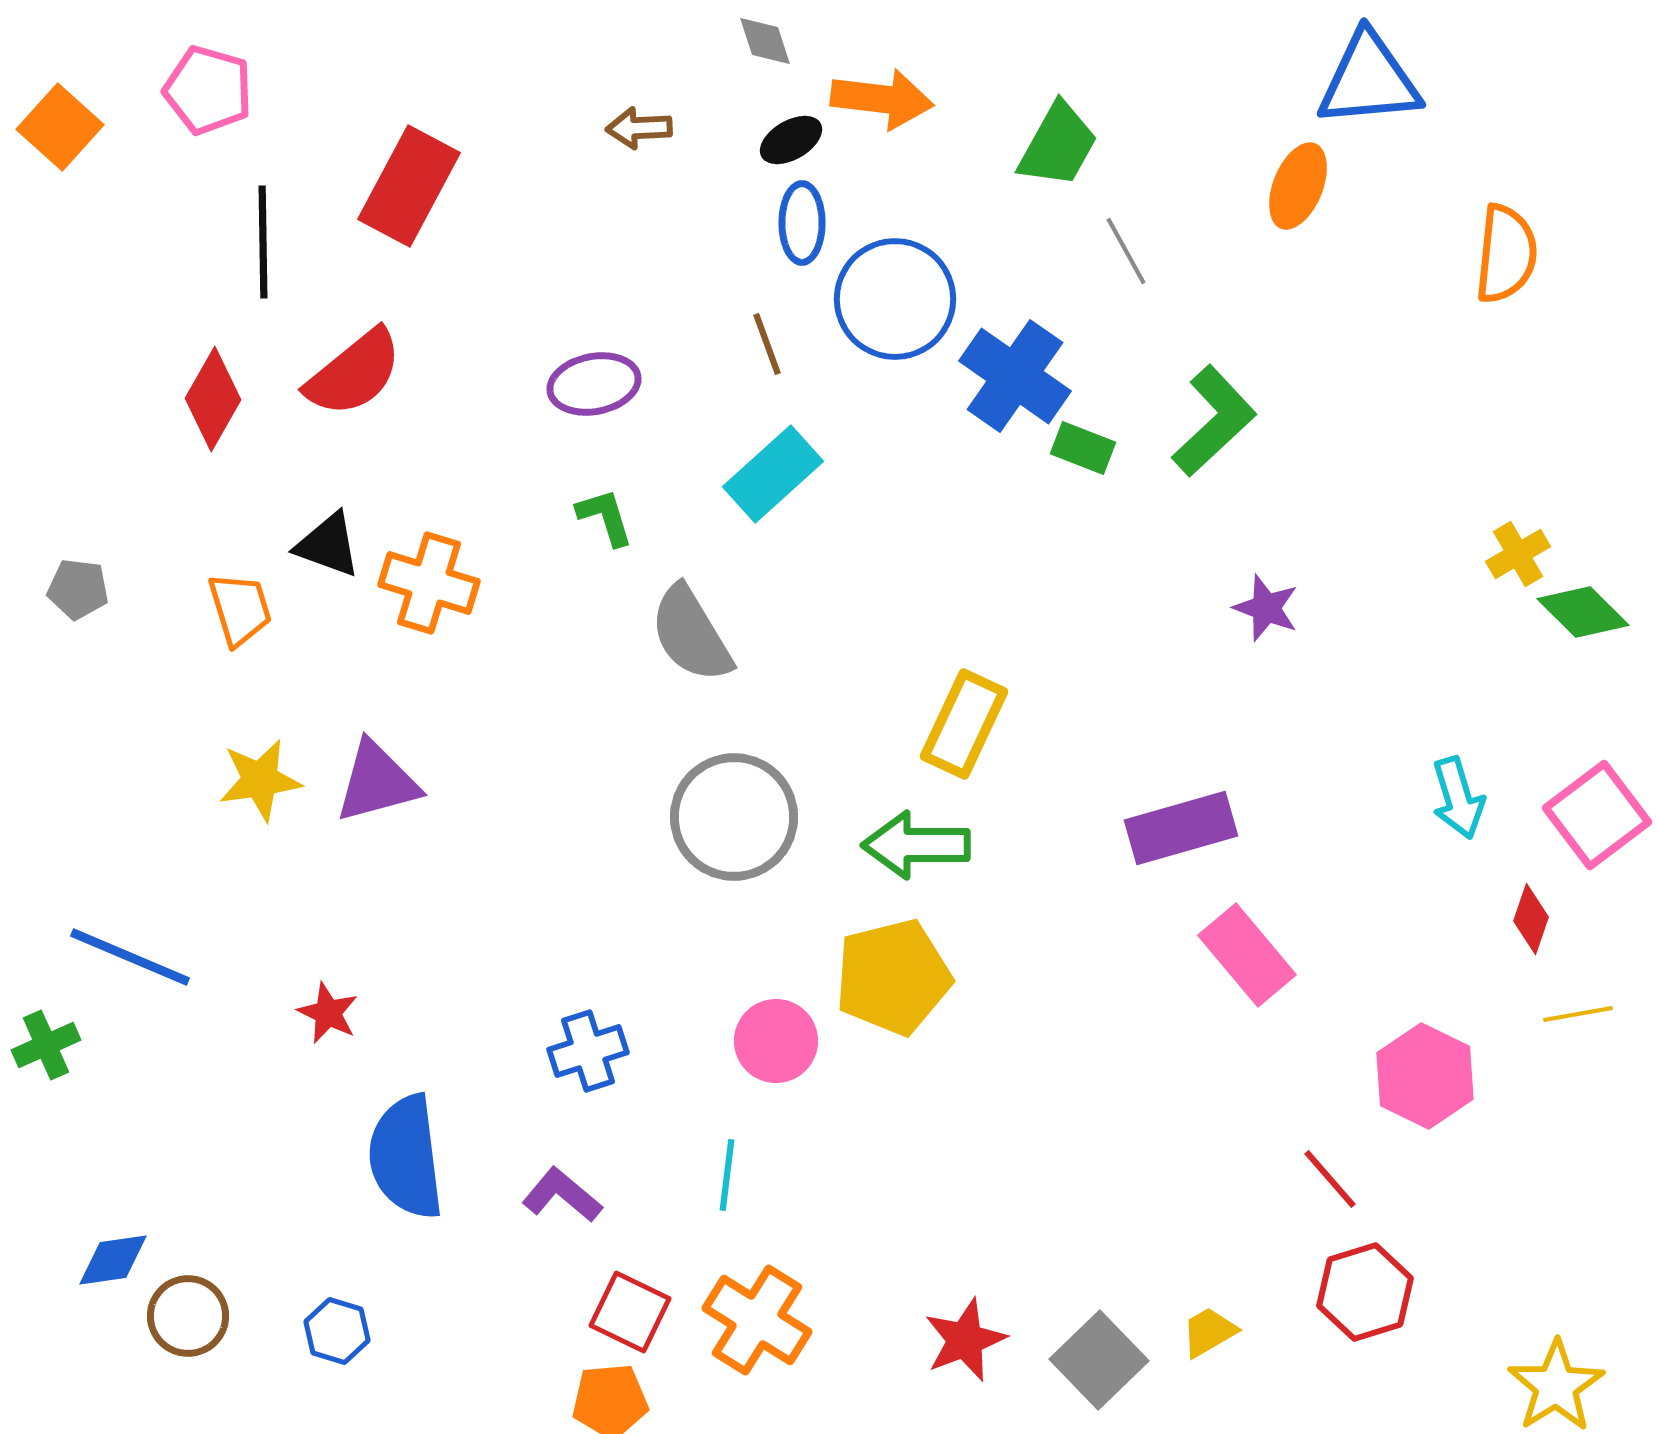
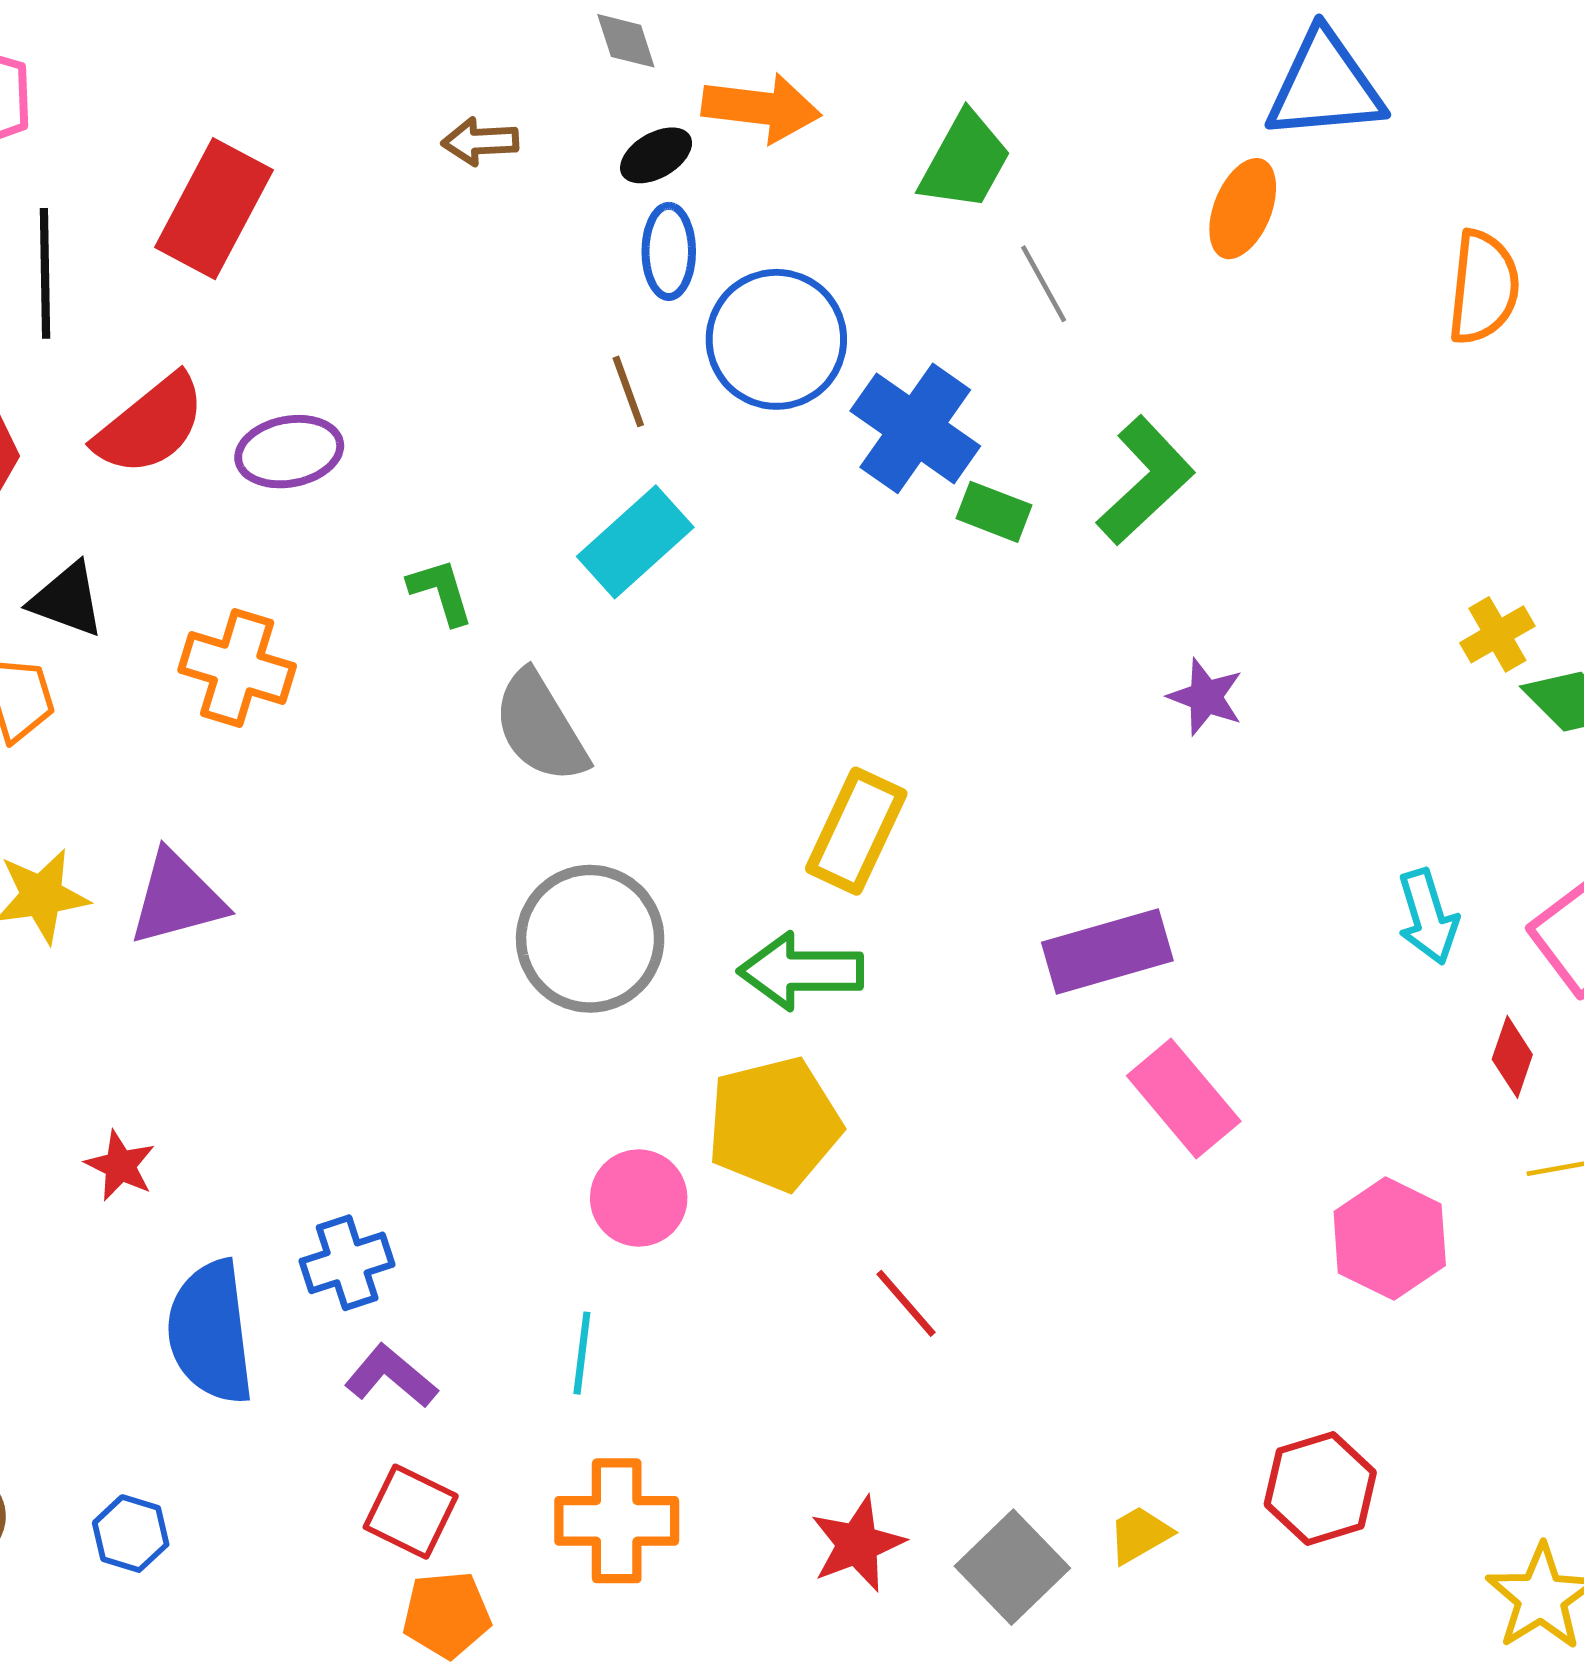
purple ellipse: (594, 384) -> (289, 452), moved
black triangle: (328, 545) -> (67, 600), moved
blue cross: (588, 1051) -> (347, 1263), moved
red line: (1330, 1179) -> (906, 1303), moved
red square: (630, 1312) -> (411, 1512), moved
orange cross: (757, 1320) -> (617, 1521), turned -32

